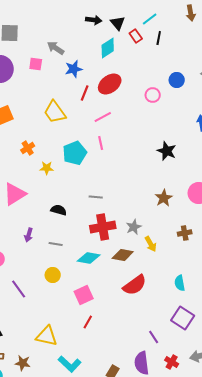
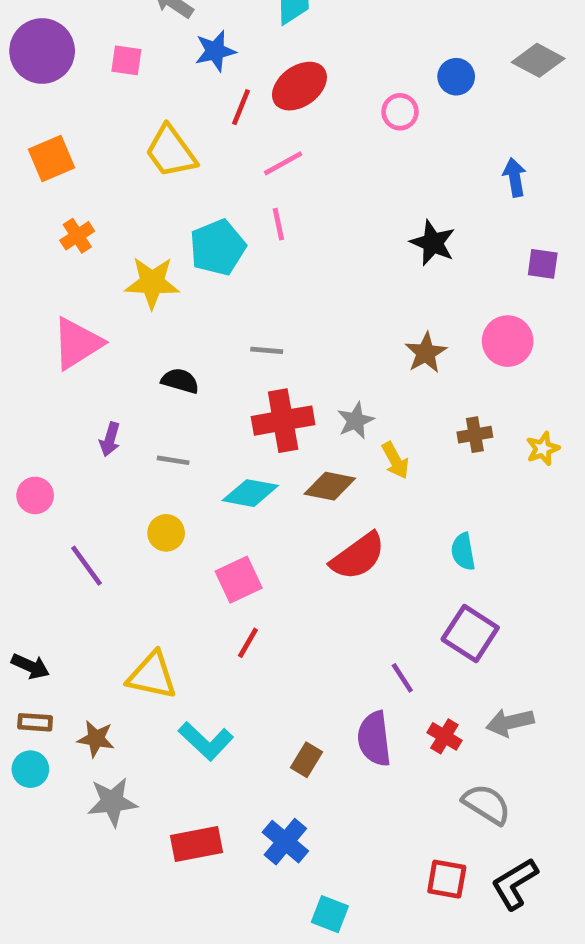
pink square: (36, 64) -> (126, 60), moved
orange cross: (28, 148) -> (77, 236), moved
yellow star: (47, 168) -> (152, 283), size x1.6

